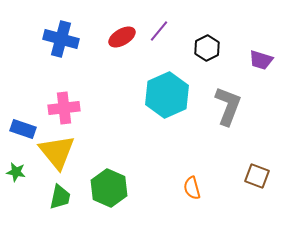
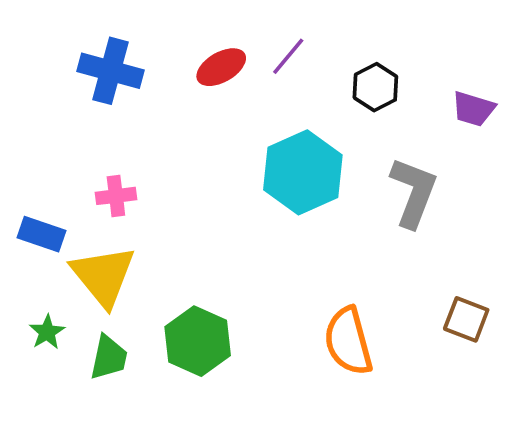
pink cross: (64, 108) -> (116, 196), size x0.7
green star: (16, 172) -> (47, 332), moved, turned 30
orange semicircle: (192, 188) -> (348, 341), size x1.6

